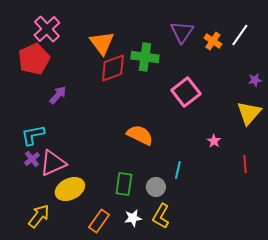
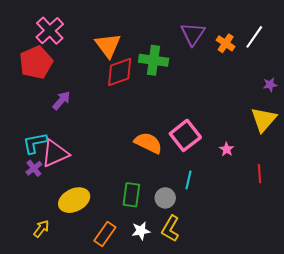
pink square: (186, 92) -> (185, 135), moved
pink triangle: (53, 163) -> (55, 153), moved
yellow arrow: (39, 216) -> (41, 229), size x0.7

